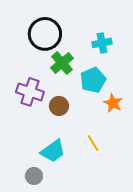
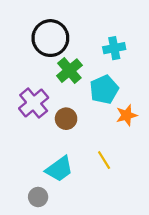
purple cross: (30, 92) -> (34, 103), turned 32
orange star: (113, 103) -> (126, 115), turned 30

